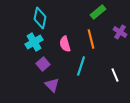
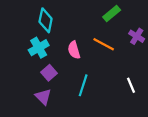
orange line: (91, 39) -> (104, 44), turned -48
cyan line: (81, 66) -> (83, 85), moved
purple triangle: (52, 85) -> (43, 97), moved

